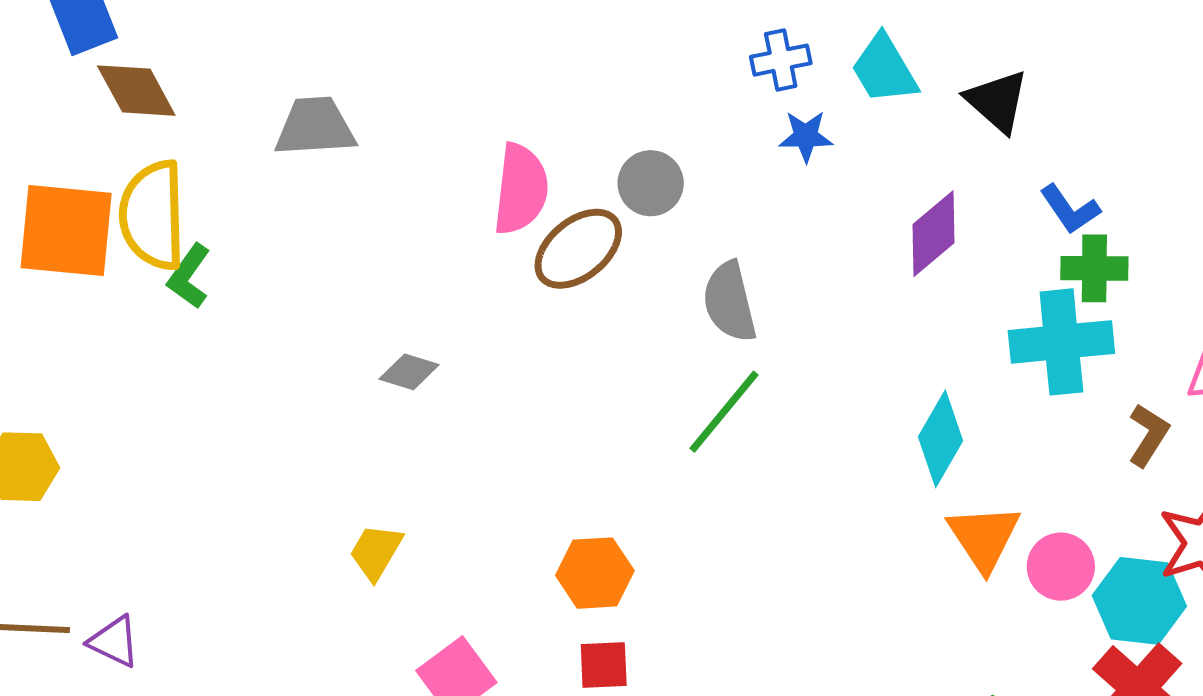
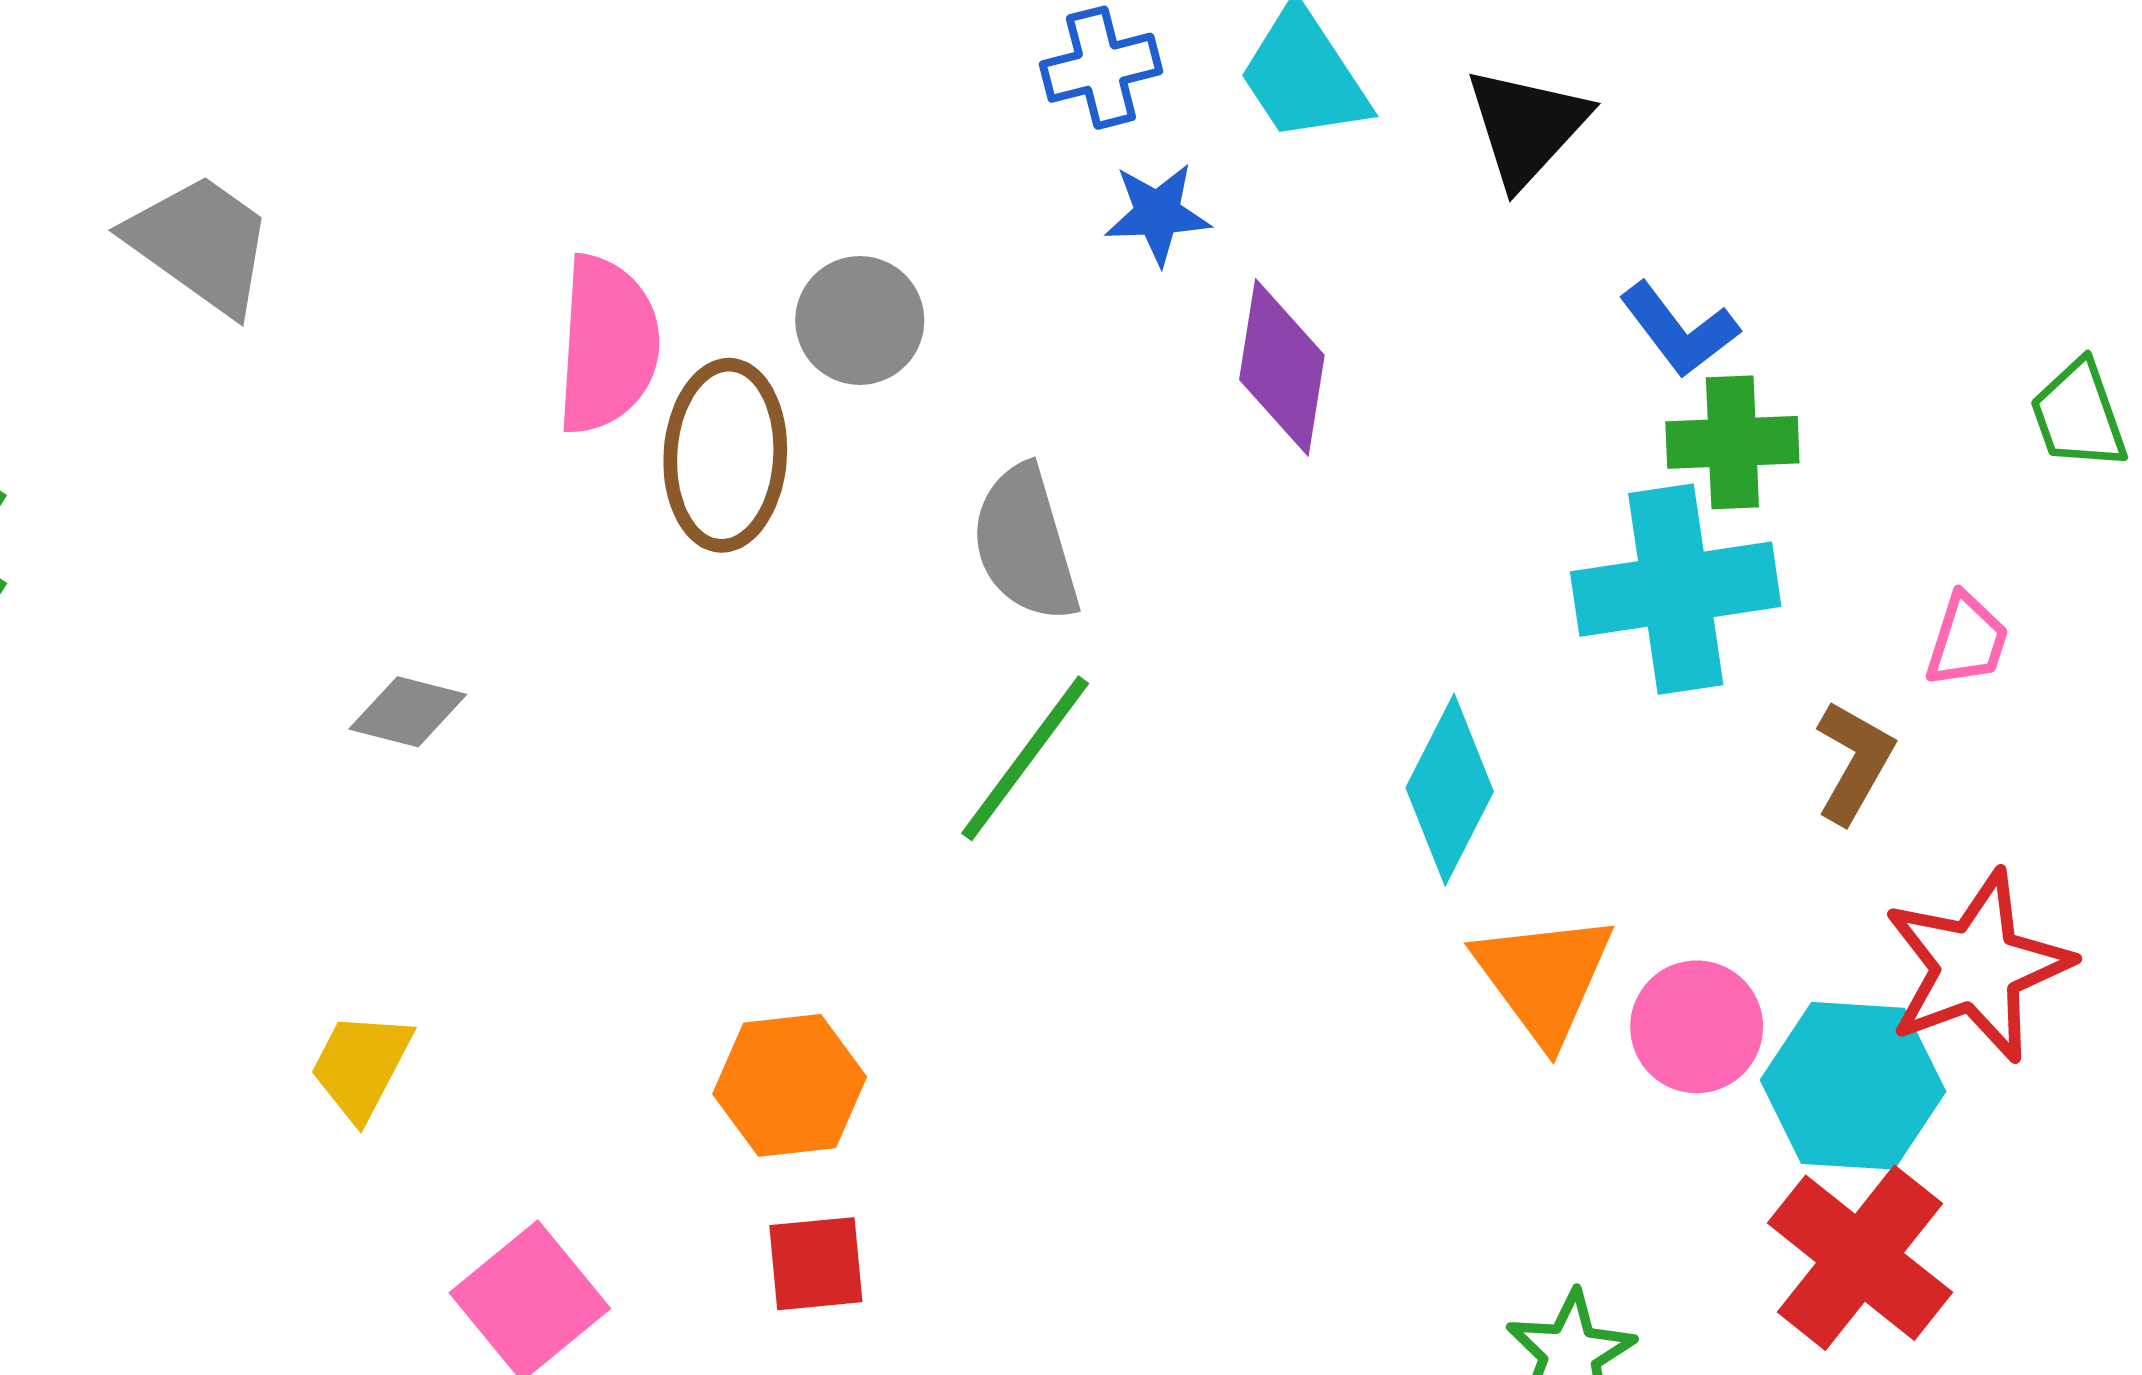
black triangle: (997, 101) -> (1527, 126), turned 34
gray trapezoid: (315, 127) -> (200, 244), turned 42
purple diamond: (934, 234) -> (1282, 367), moved, turned -38
brown ellipse: (578, 249) -> (725, 455), turned -44

